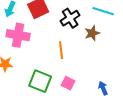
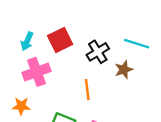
pink cross: (18, 35) -> (37, 72), turned -30

